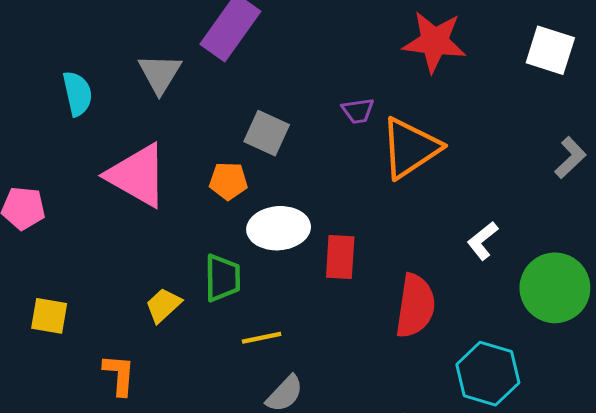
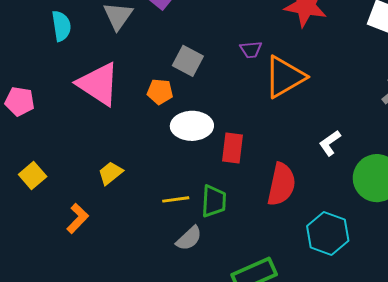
green trapezoid: (222, 278) -> (214, 201), moved
yellow square: (49, 316) -> (33, 176), turned 36
orange L-shape: (119, 375) -> (78, 218), turned 36

